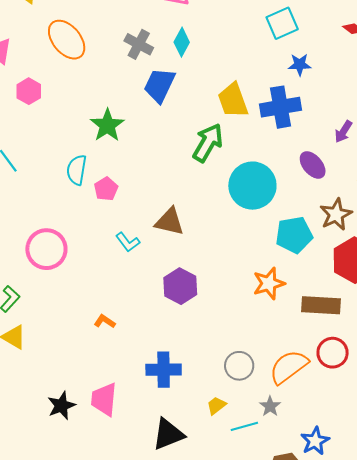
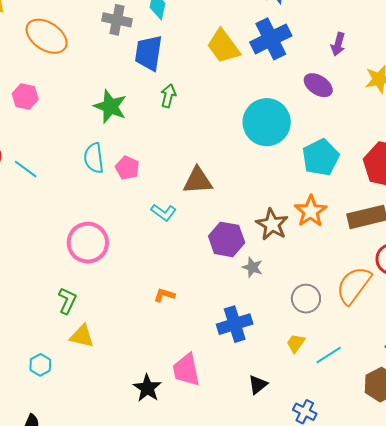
green arrow: (208, 143) -> (168, 96), moved, size x0.6
brown star: (336, 214) -> (272, 224), moved
gray star: (270, 406) -> (252, 267), moved
black triangle: (168, 434) -> (258, 385), size x0.6

